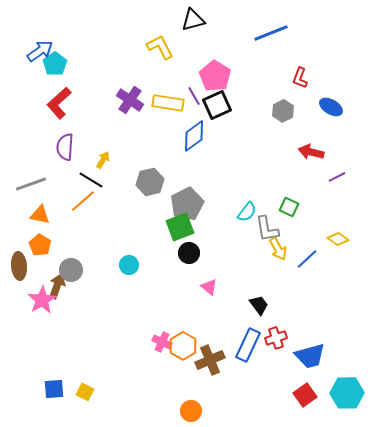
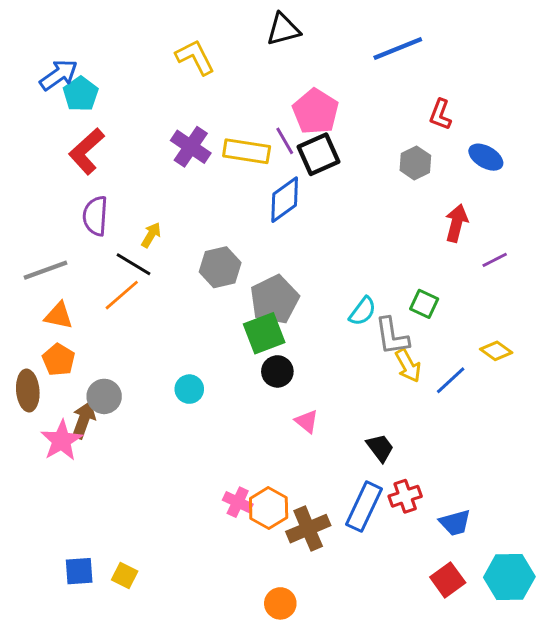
yellow L-shape: (160, 47) -> (195, 57), moved
red arrow: (311, 152) -> (456, 223), turned 90
blue trapezoid: (310, 356) -> (455, 523), size x0.7

